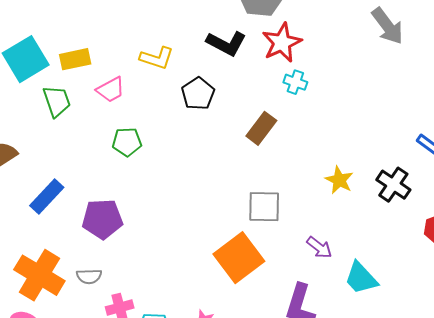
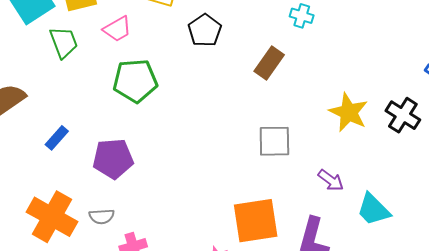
green pentagon: (127, 142) -> (135, 81), size x1.5
yellow star: (339, 180) -> (349, 112), size x1.4
blue rectangle: (47, 196) -> (57, 138), size x0.7
orange square: (239, 258) -> (256, 221), moved, turned 30

